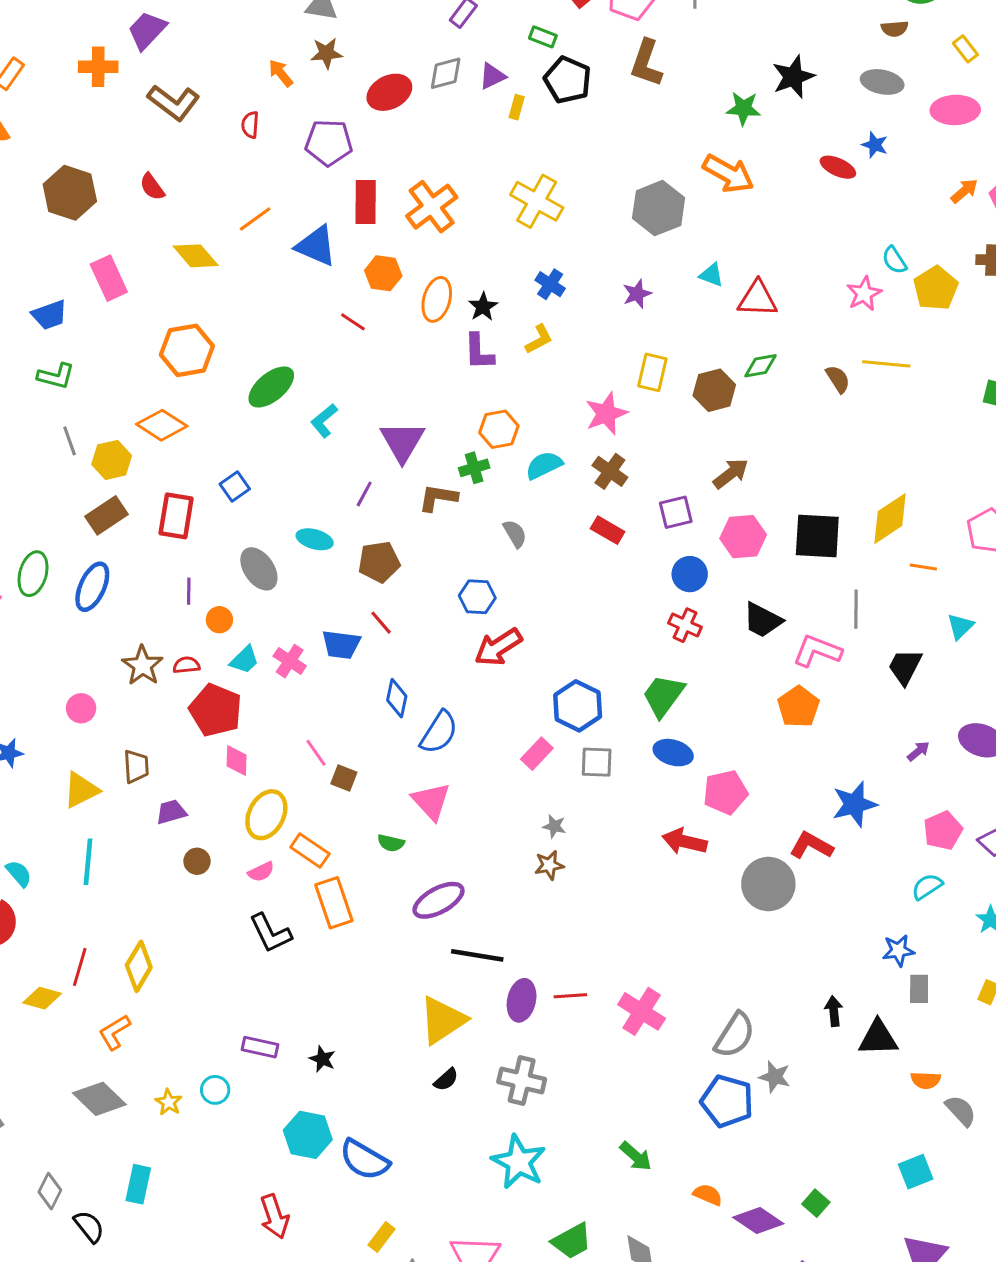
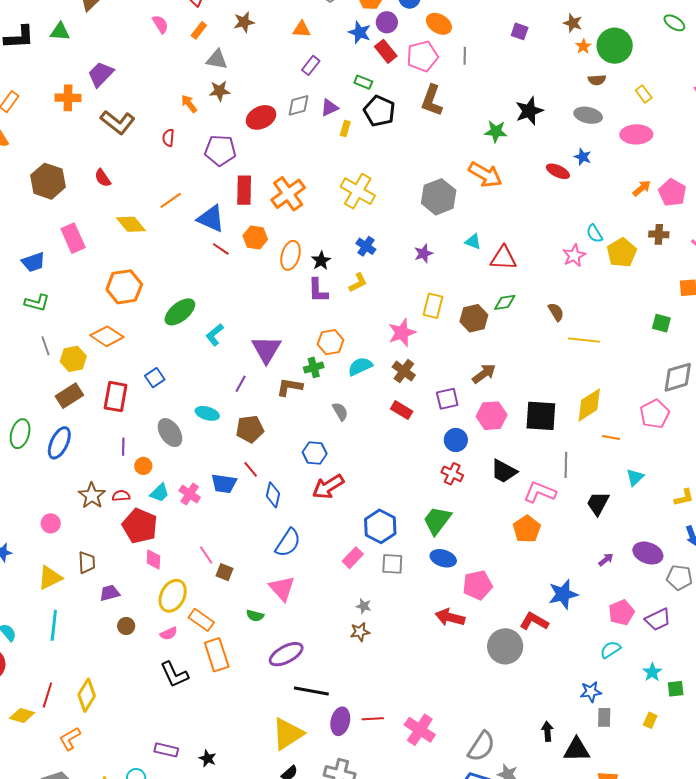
red line: (353, 322) -> (221, 249), moved
yellow line: (886, 364) -> (584, 340), moved
blue diamond: (397, 698) -> (273, 495), moved

